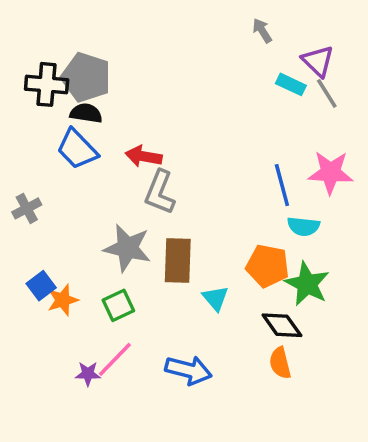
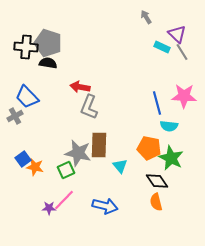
blue trapezoid: (77, 149) -> (27, 97), moved
gray star: (127, 248) -> (78, 153), moved
orange star: (63, 300) -> (35, 167), turned 30

